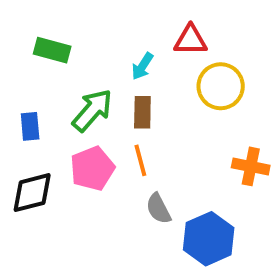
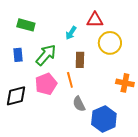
brown rectangle: (142, 112) -> (80, 60), moved
blue rectangle: (30, 126) -> (18, 55), moved

